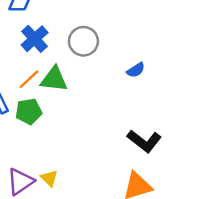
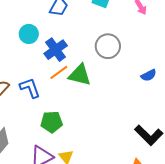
blue cross: (35, 39) -> (56, 50), moved
green pentagon: (29, 111) -> (52, 122), moved

